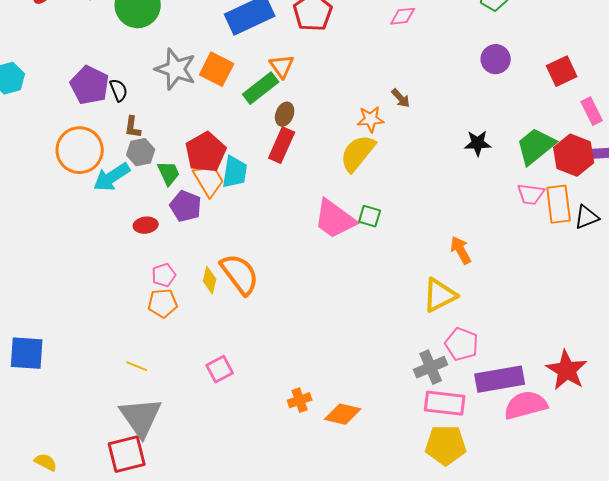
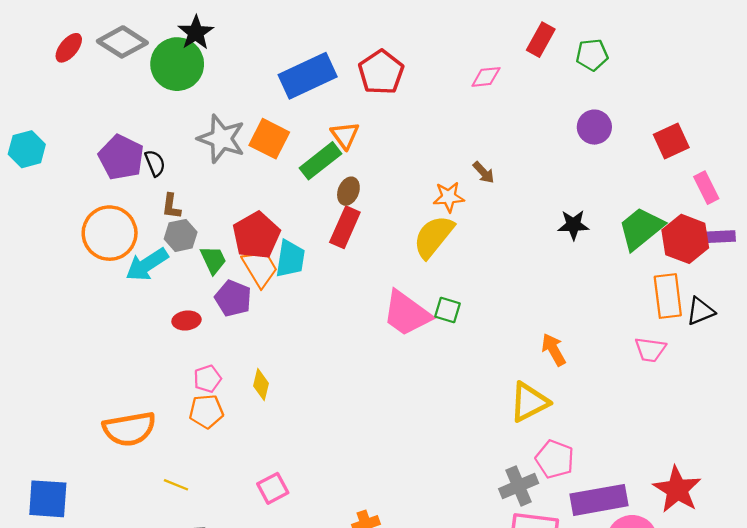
pink trapezoid: (531, 194) -> (650, 350), moved
orange semicircle: (240, 274) -> (129, 429), moved, turned 117
blue square: (27, 353) -> (48, 499), moved

